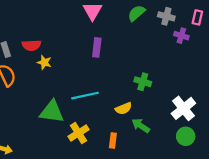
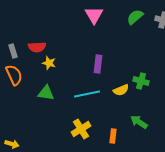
purple rectangle: (97, 47) -> (98, 64), moved
yellow semicircle: (124, 108) -> (121, 90), moved
green triangle: (52, 112) -> (46, 93), moved, size x0.7

